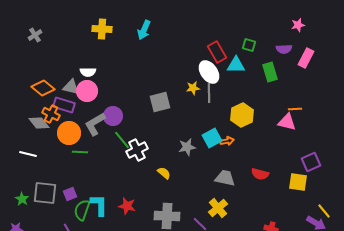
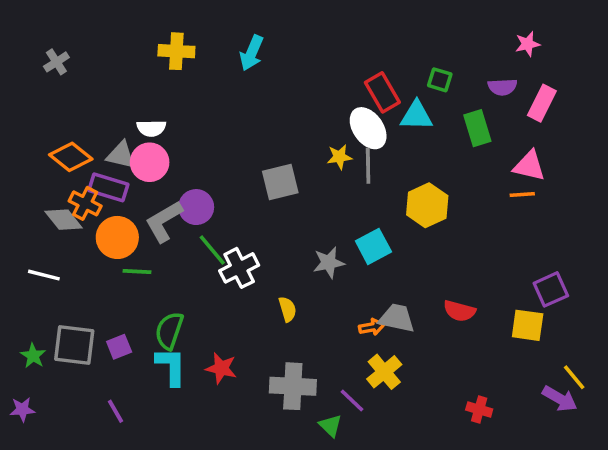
pink triangle: (287, 122) -> (529, 166), moved
orange arrow: (227, 141) -> (372, 327), moved
yellow semicircle: (164, 173) -> (287, 309), turned 32
green semicircle: (82, 210) -> (169, 331), moved

